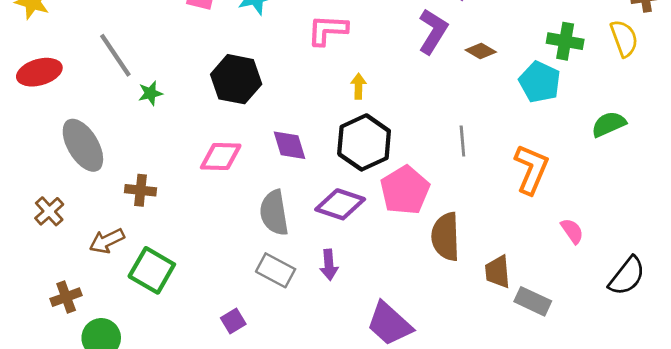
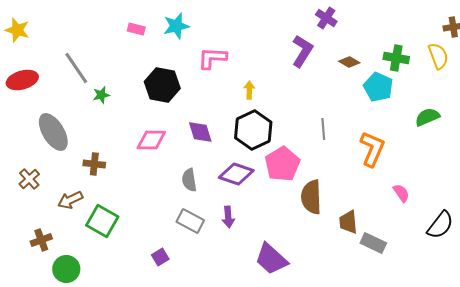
pink L-shape: (328, 30) -> (212, 58), moved
brown diamond: (481, 51) -> (349, 62), moved
gray semicircle: (274, 213) -> (189, 180), size x0.7

